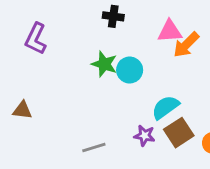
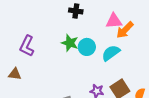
purple L-shape: (36, 39) -> (27, 46), moved
cyan semicircle: (165, 107) -> (111, 53), moved

